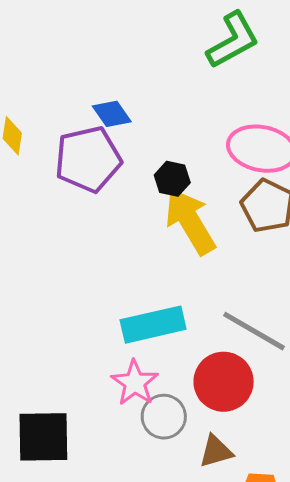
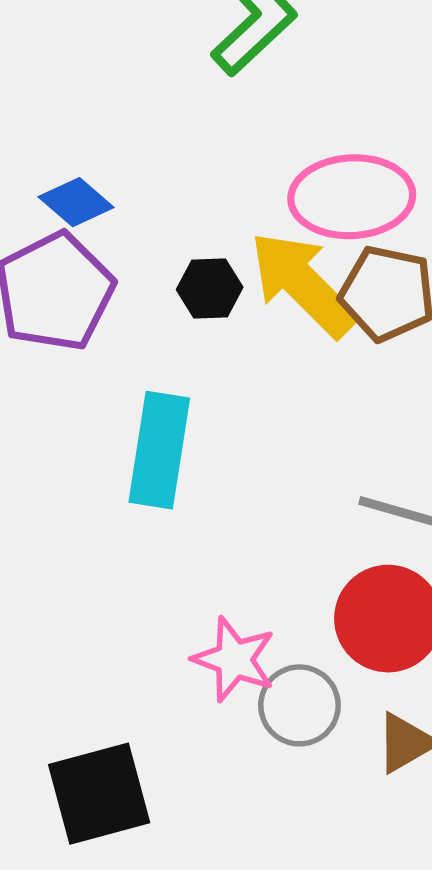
yellow arrow: (190, 221) -> (303, 284), moved
cyan rectangle: (153, 325) -> (159, 450), moved, turned -54

